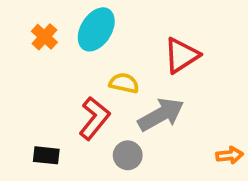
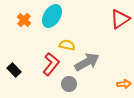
red triangle: (181, 55) -> (120, 19), moved
black rectangle: (46, 155) -> (14, 70), moved, turned 40

